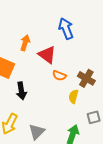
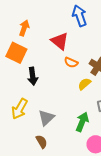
orange arrow: (25, 43) -> (24, 28), moved
yellow semicircle: (73, 96) -> (84, 84), turned 32

